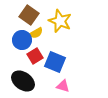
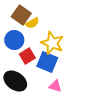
yellow star: (60, 21) -> (52, 43), moved
yellow semicircle: (36, 33) -> (32, 23), moved

